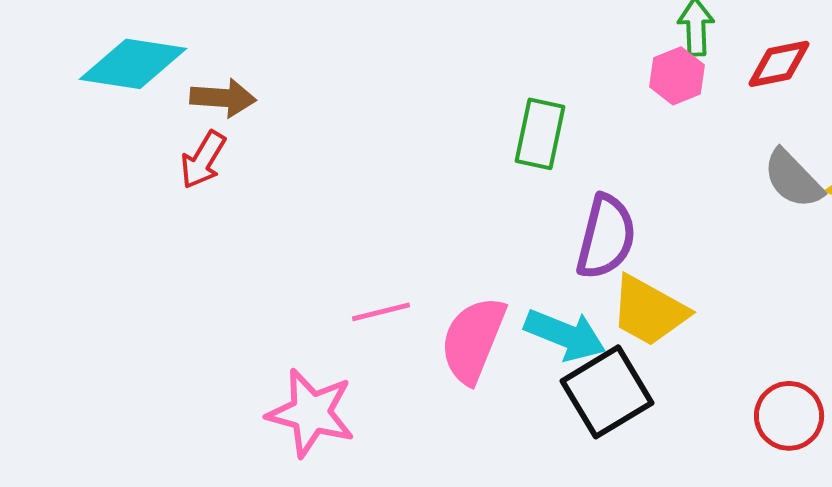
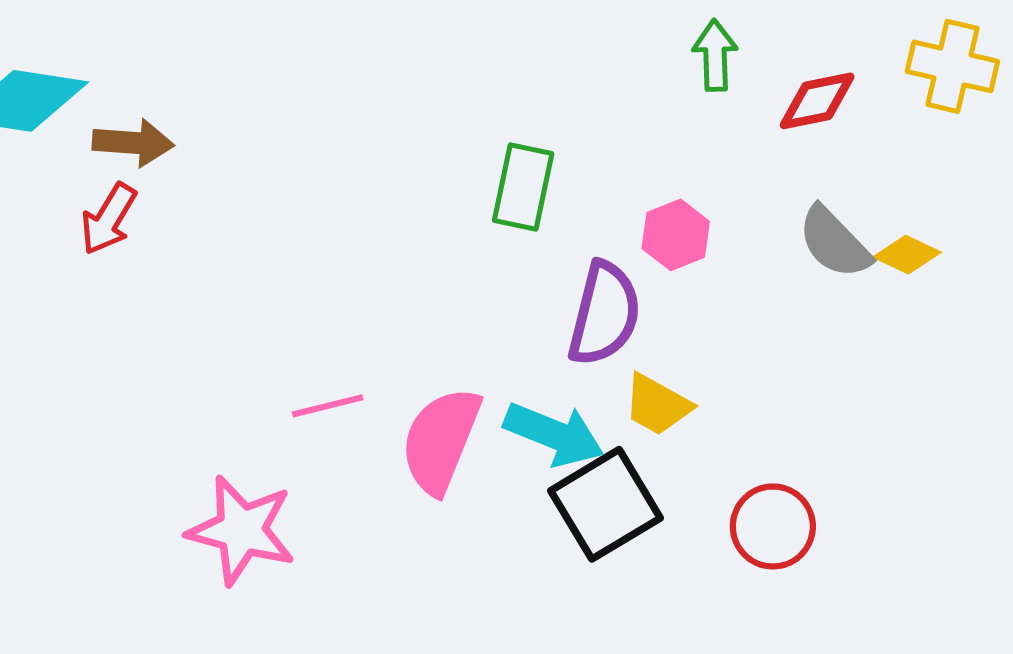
pink hexagon: (677, 76) -> (676, 235), moved
yellow trapezoid: (649, 311) -> (657, 405), size x0.7
red circle: (789, 416) -> (773, 526), moved

